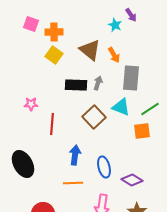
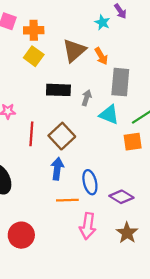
brown triangle: (90, 50) -> (74, 51), turned 40
gray arrow: (98, 83) -> (87, 98), moved
brown square: (94, 117) -> (62, 136), moved
orange line: (73, 183) -> (67, 200), moved

